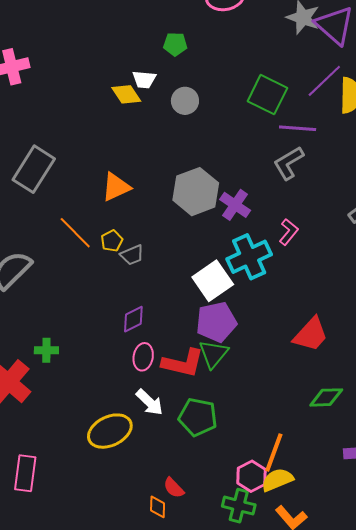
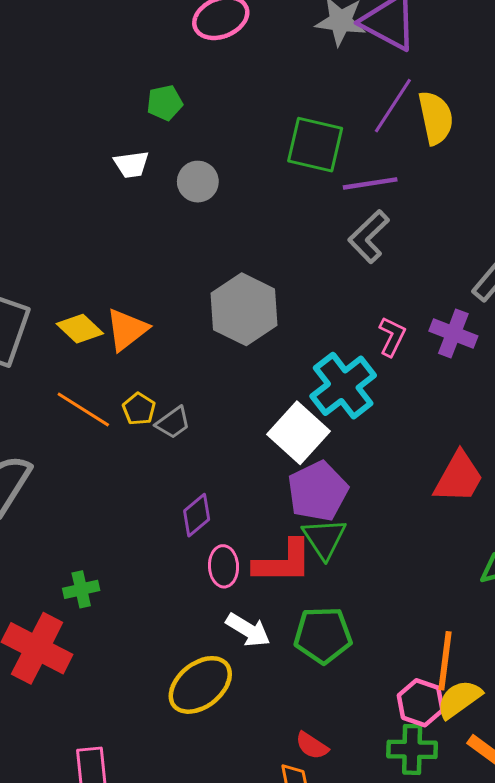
yellow diamond: (126, 94) -> (80, 329), moved
purple cross: (235, 205) -> (453, 334), moved

